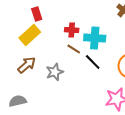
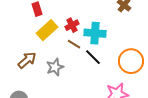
red cross: (72, 30) -> (72, 25), turned -32
yellow rectangle: (30, 35) -> (47, 30), moved

